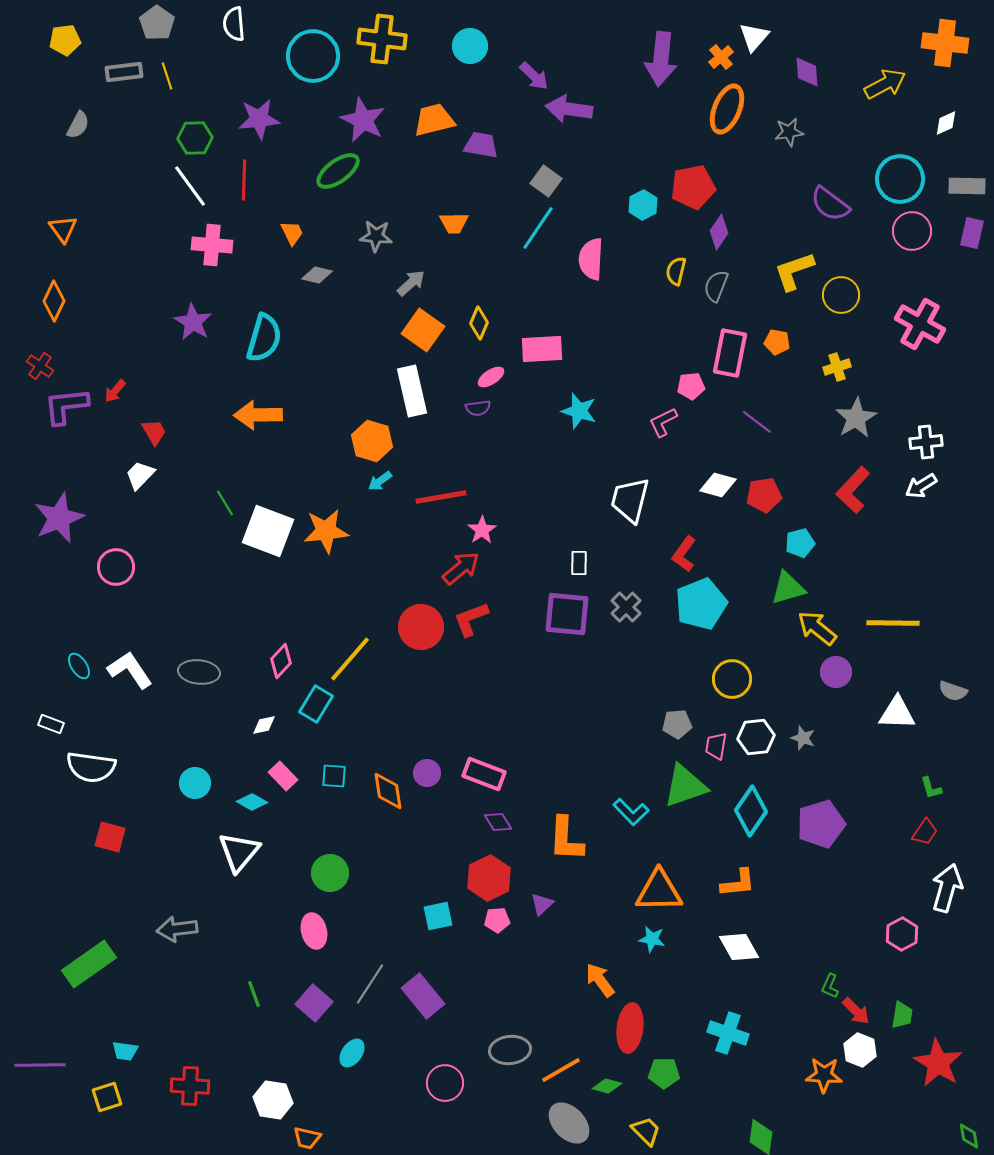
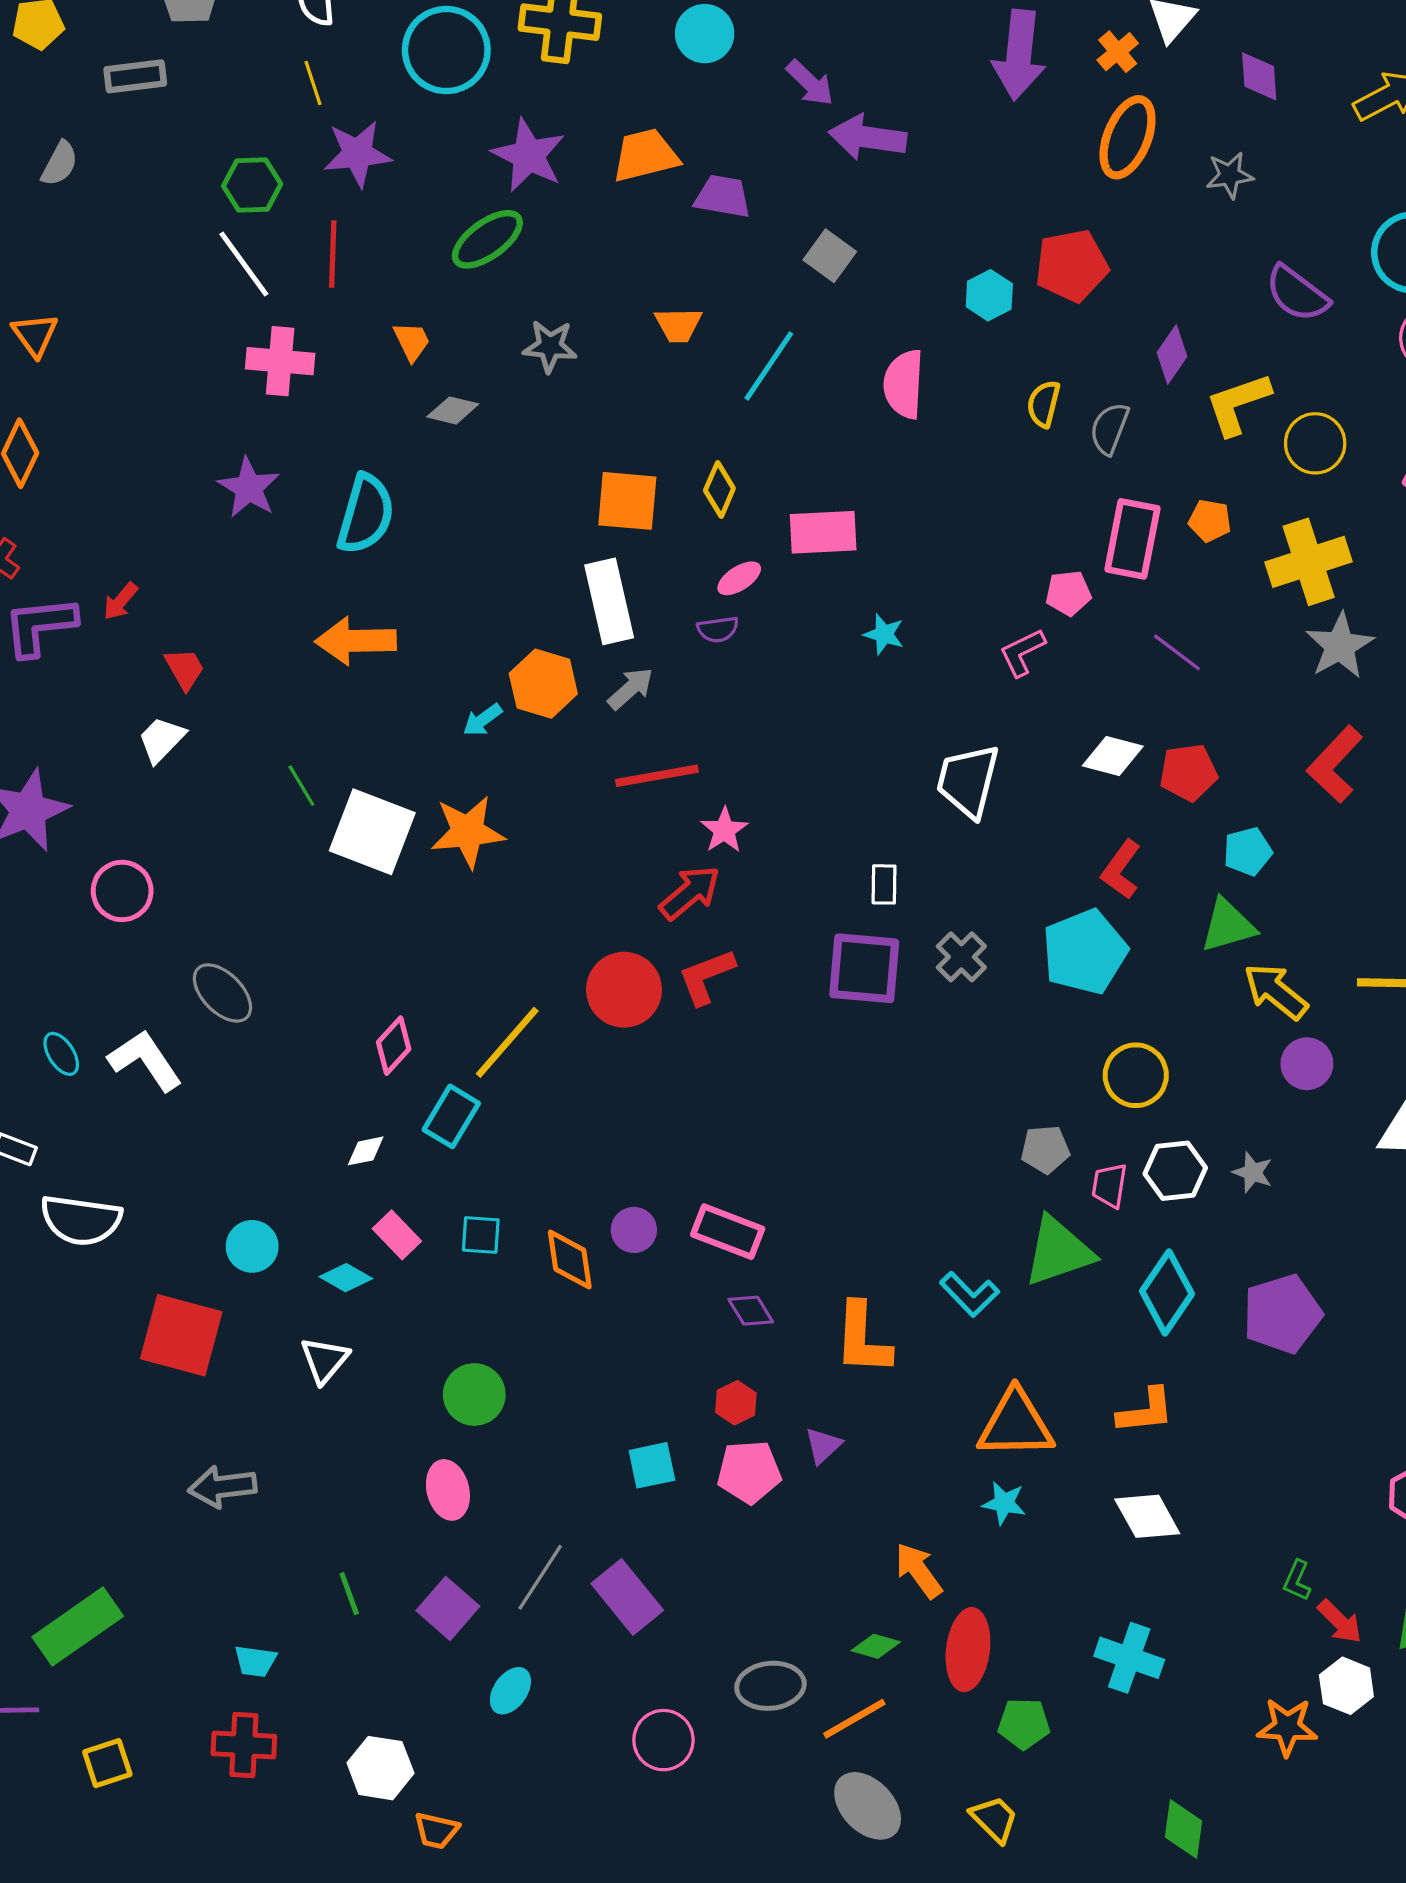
yellow line: (167, 76) -> (313, 83), moved
cyan line: (538, 228) -> (769, 366), moved
purple diamond: (719, 232) -> (1172, 354), moved
gray arrow: (411, 283) -> (631, 689), moved
orange square: (423, 330) -> (627, 501), turned -30
yellow cross: (837, 367) -> (1309, 562), size x1.8
cyan star: (579, 411) -> (884, 634), size x0.7
cyan arrow: (380, 481) -> (482, 720), moved
red L-shape: (684, 554) -> (1121, 870), moved
gray ellipse: (199, 672) -> (222, 993), moved, turned 39
red square: (110, 837) -> (181, 1335), moved, size x1.6
white triangle: (239, 852) -> (324, 1360), size x0.7
red hexagon: (489, 878) -> (736, 1403), size x0.6
pink pentagon: (497, 920) -> (749, 1472), size x1.5
green rectangle: (89, 964) -> (78, 1627), moved
cyan trapezoid: (125, 1051) -> (255, 1661), moved
green diamond: (607, 1086) -> (876, 1646), moved

